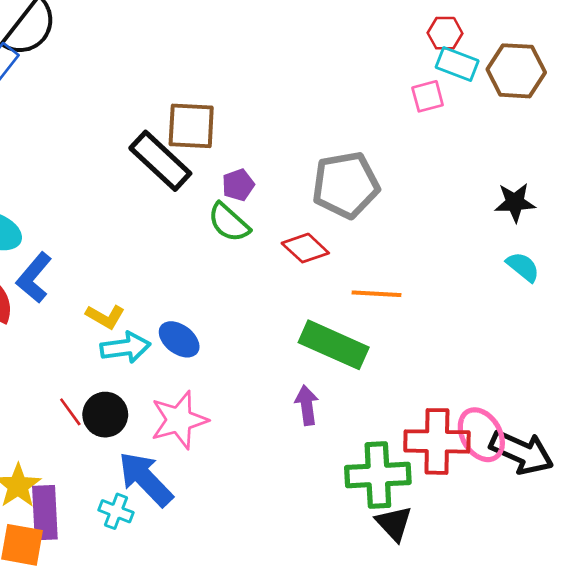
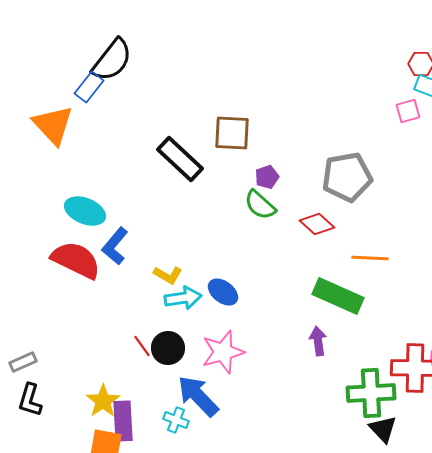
black rectangle: (160, 161) -> (180, 159), moved

